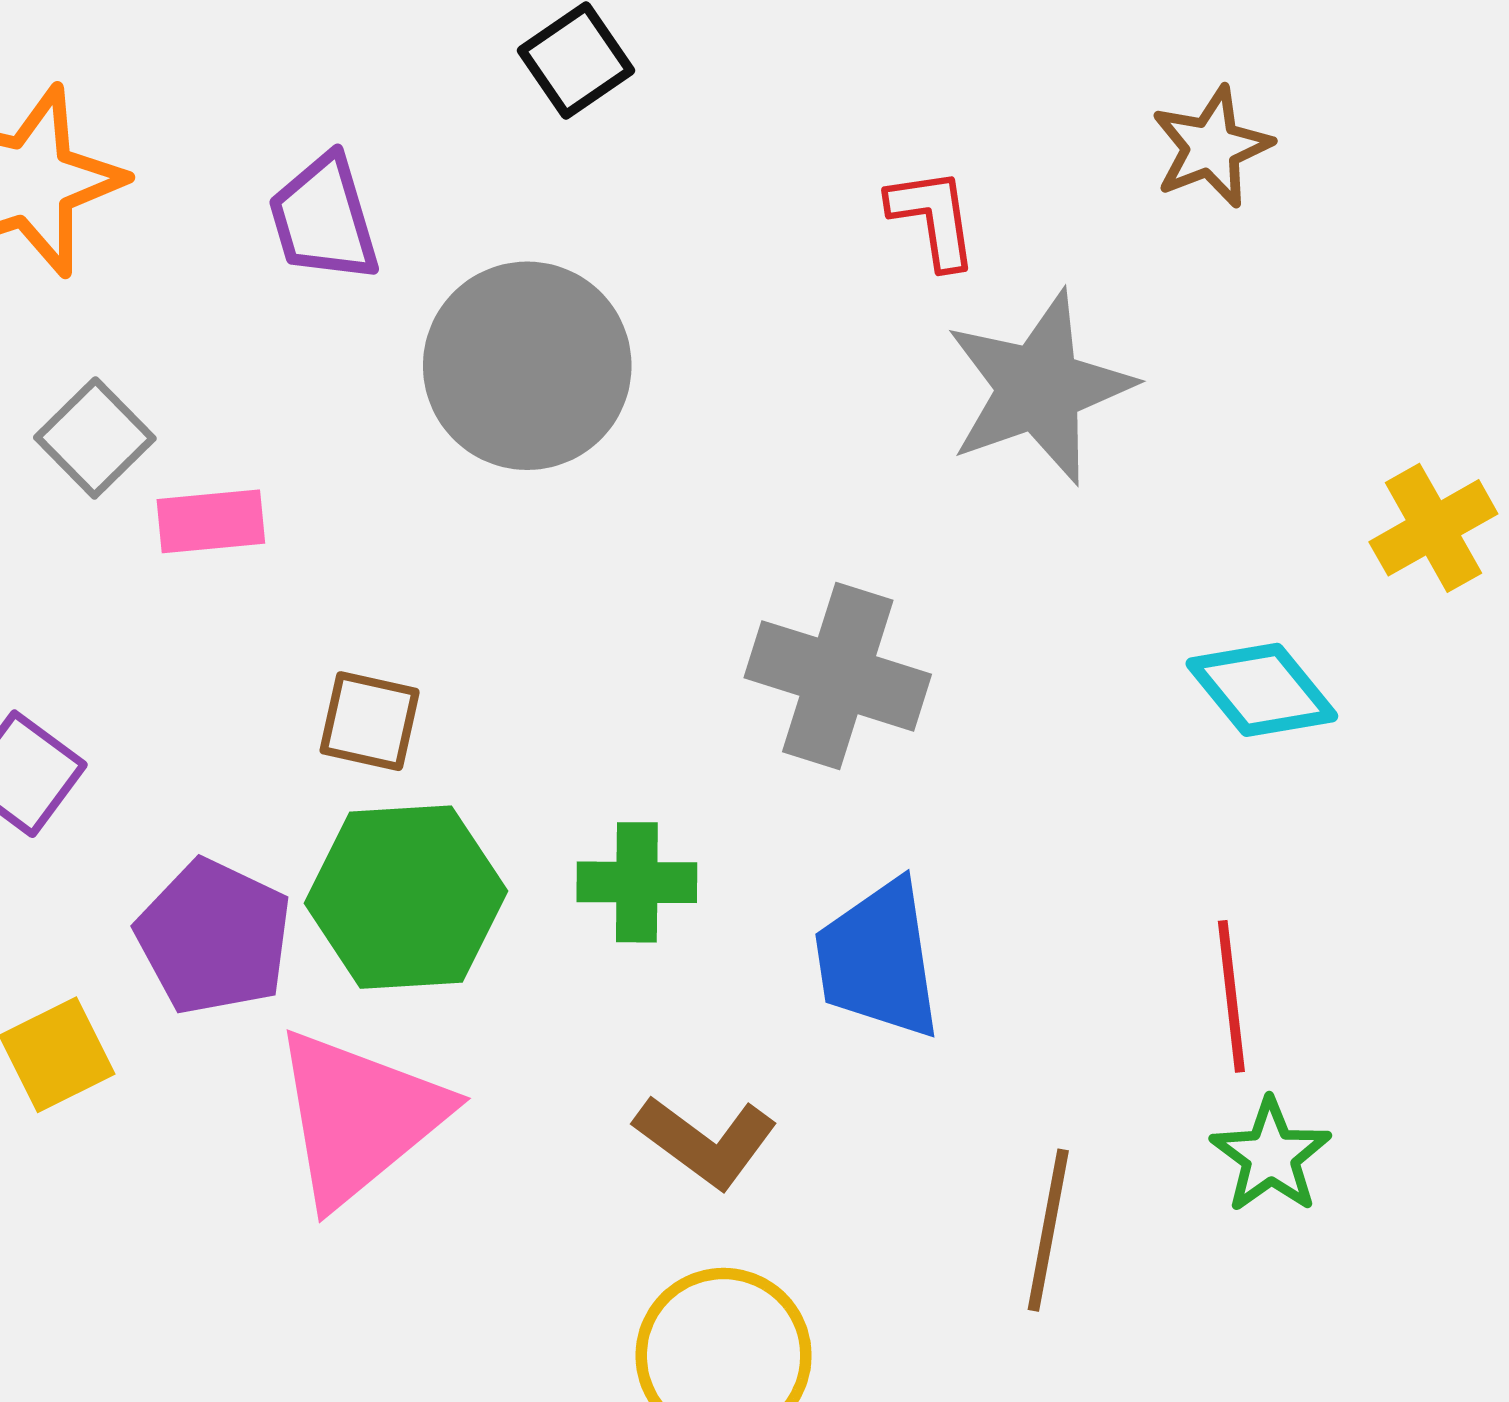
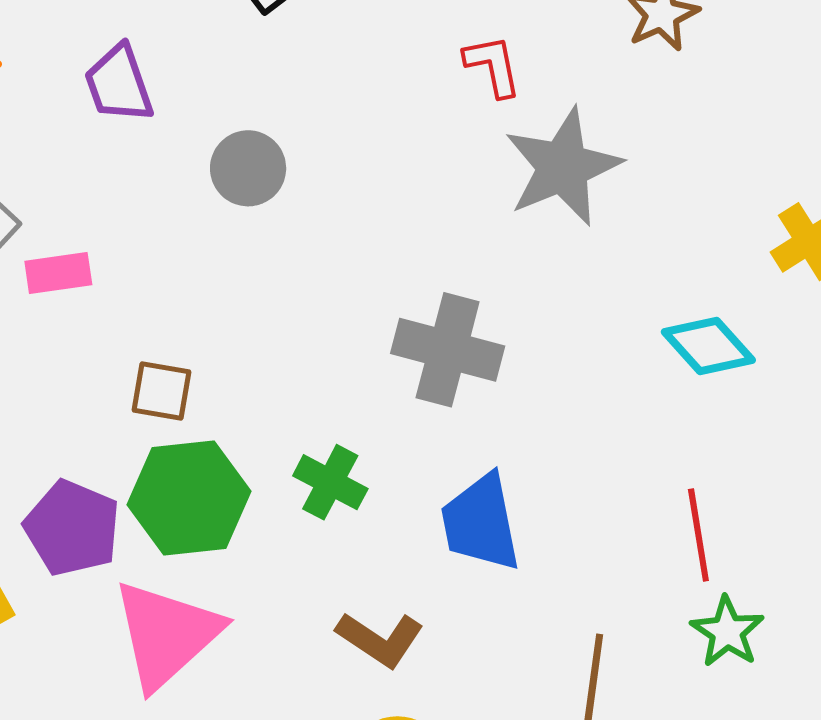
gray circle: (527, 366) -> (248, 168), size x0.6
green cross: (637, 882) -> (330, 482), turned 30

